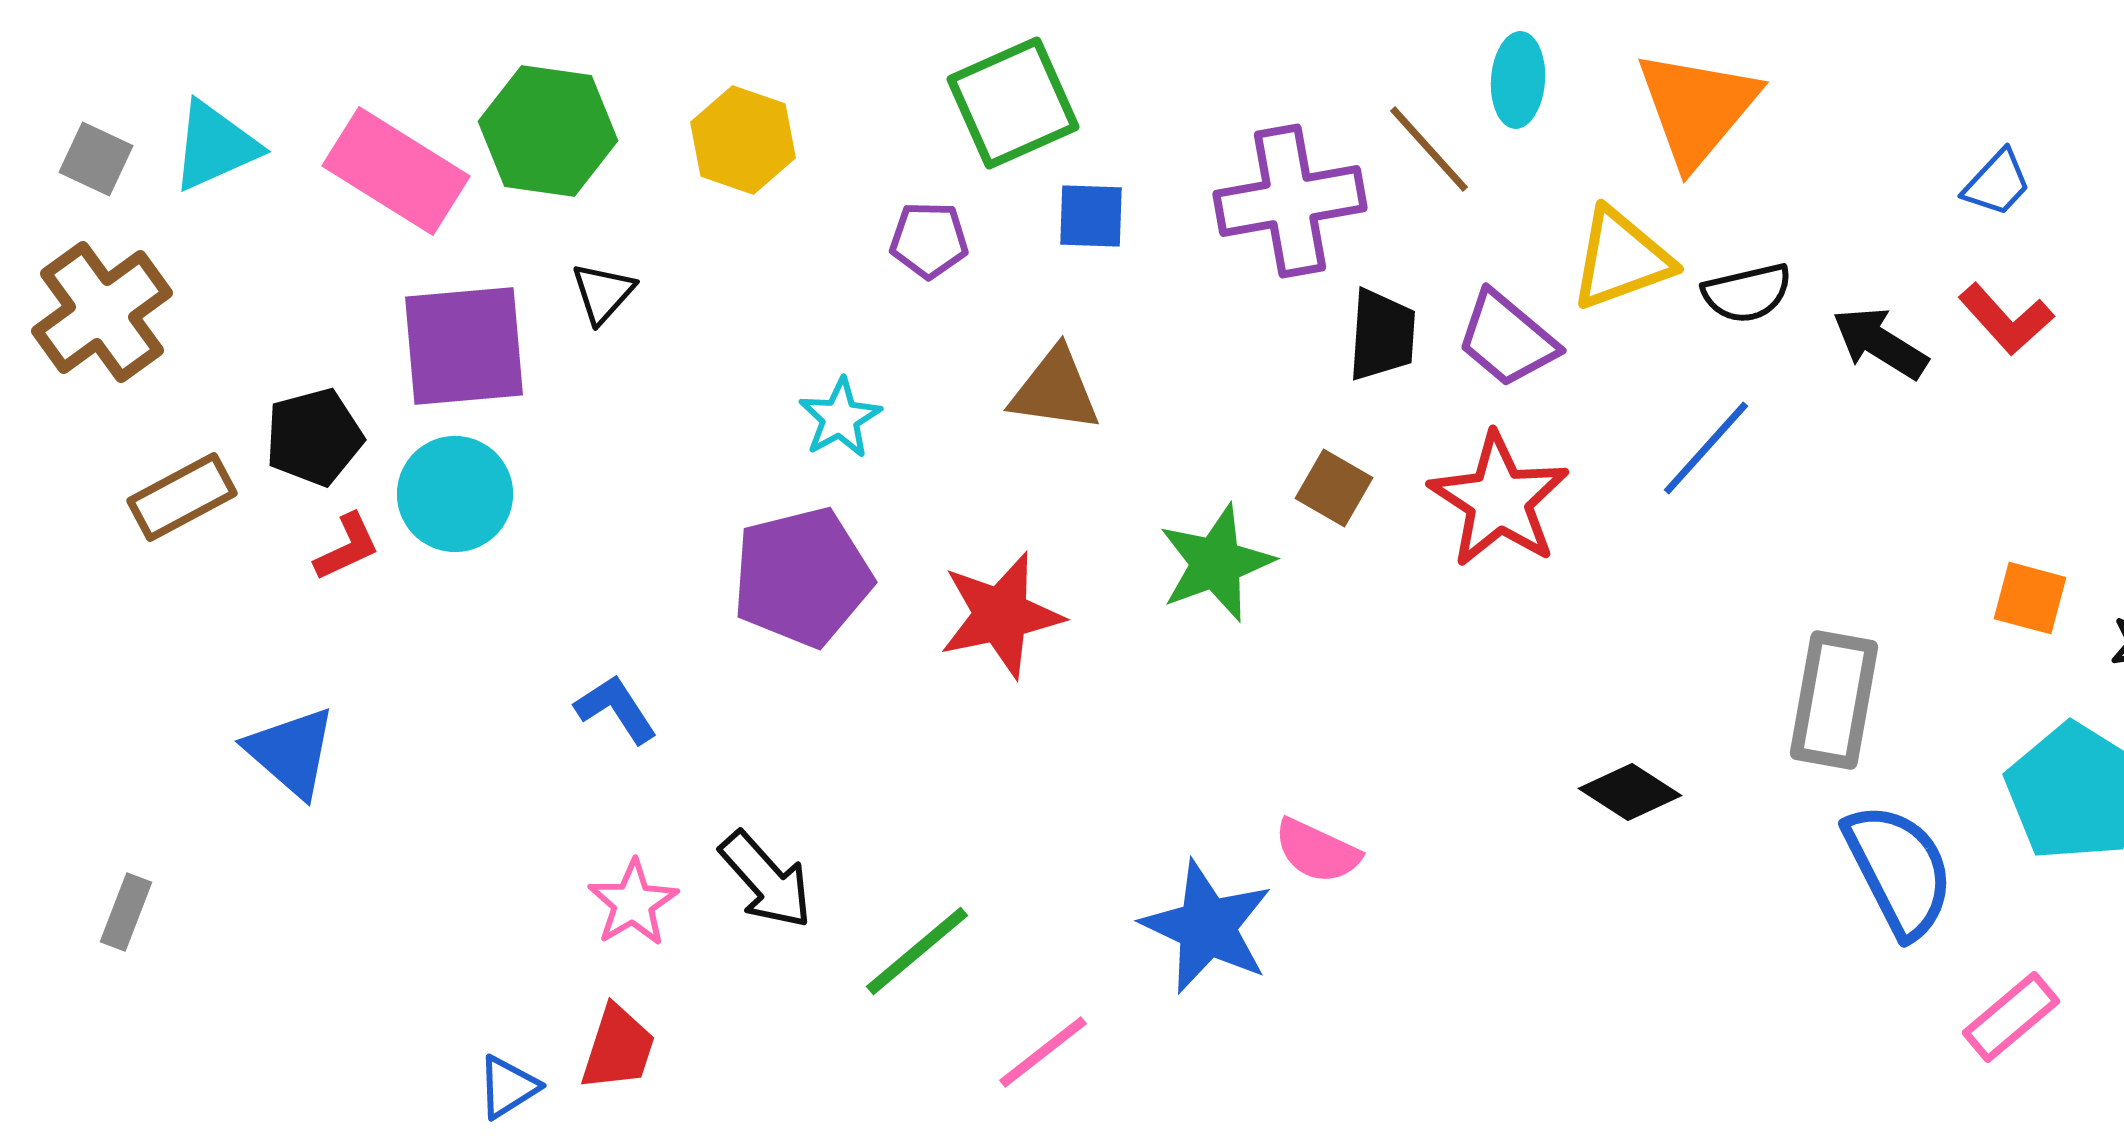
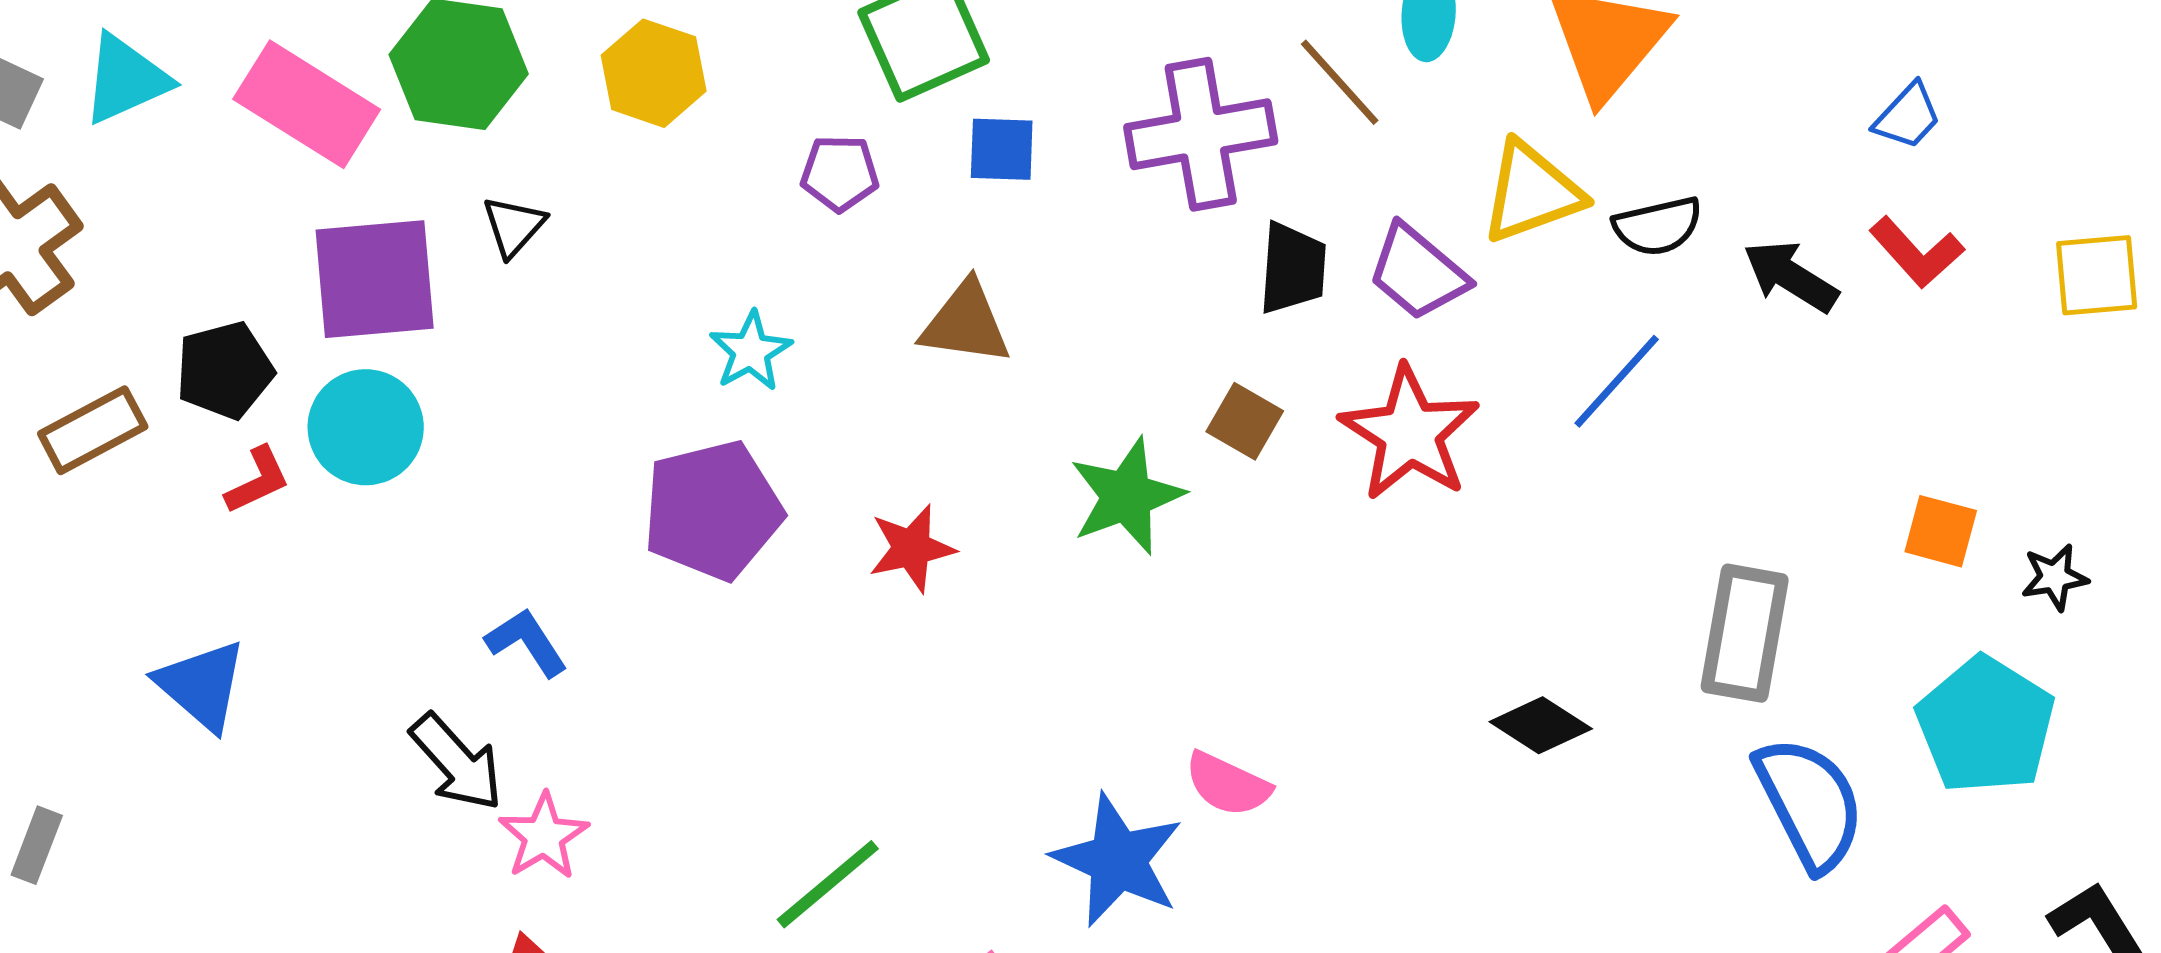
red star: (1001, 615) -> (912, 548), size x0.7
black arrow: (766, 880) -> (457, 762), moved

